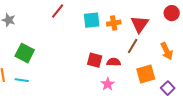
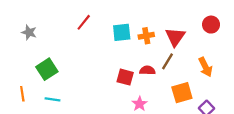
green square: (25, 53) -> (47, 69), turned 30
red semicircle: (114, 62) -> (147, 70), moved
cyan line: (22, 80) -> (52, 99), moved

